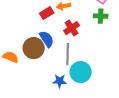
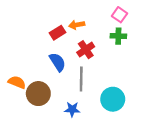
brown circle: (34, 48) -> (38, 94), moved
cyan circle: (81, 72) -> (113, 99), moved

